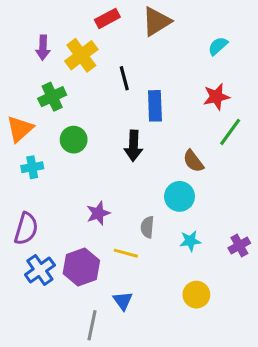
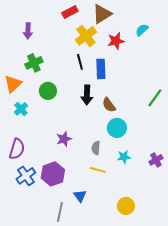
yellow cross: (81, 55) -> (86, 36), moved
black line: (124, 78) -> (80, 62), moved
red star: (216, 97) -> (116, 41), moved
green line: (230, 132) -> (155, 98), moved
brown semicircle: (193, 161) -> (109, 105), moved
cyan cross: (32, 167) -> (21, 109), turned -32
yellow line: (126, 253) -> (98, 170), moved
yellow circle: (196, 295) -> (126, 206), moved

